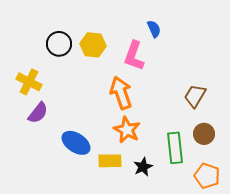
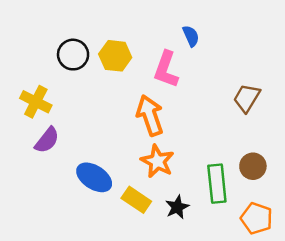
brown trapezoid: (195, 96) -> (247, 98), moved
yellow rectangle: (110, 161) -> (136, 200), turned 35

